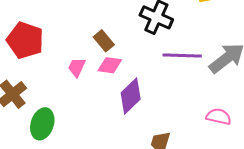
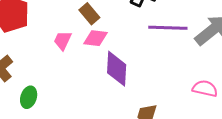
purple diamond: (131, 96) -> (117, 69), turned -42
green ellipse: (42, 124) -> (29, 97), size x0.7

